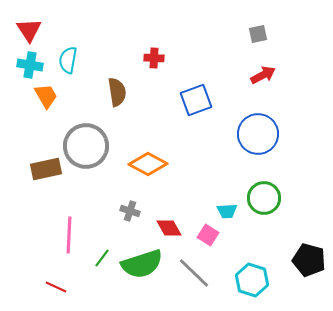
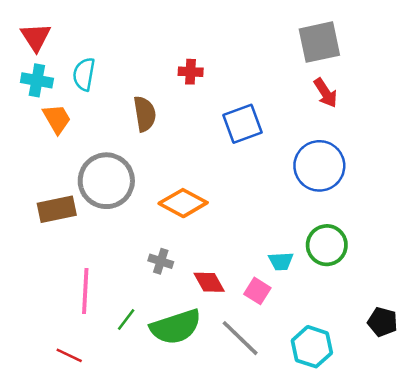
gray square: (258, 34) -> (319, 42), size x1.8
red arrow: (263, 75) -> (326, 93), turned 85
black pentagon: (309, 260) -> (383, 322), size x0.7

